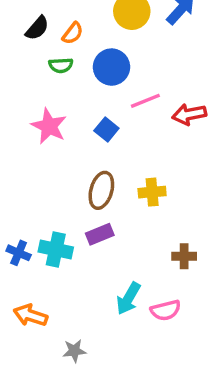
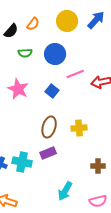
orange semicircle: (73, 33) -> (33, 24), moved
pink semicircle: (166, 310) -> (98, 201), moved

